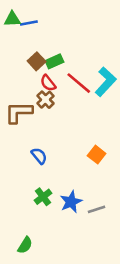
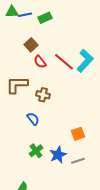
green rectangle: (54, 61) -> (45, 18), moved
brown cross: (45, 100) -> (43, 95), moved, turned -32
orange square: (97, 155) -> (78, 134), moved, turned 32

